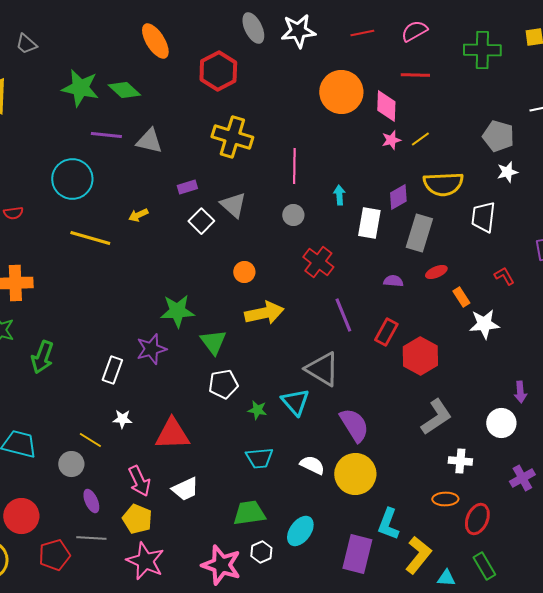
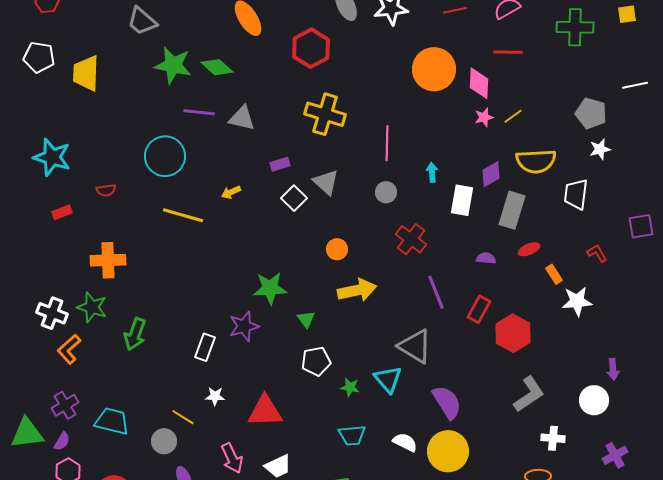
gray trapezoid: (26, 44) -> (142, 21), moved, size x1.4
green triangle: (213, 342) -> (306, 319), size x0.7

